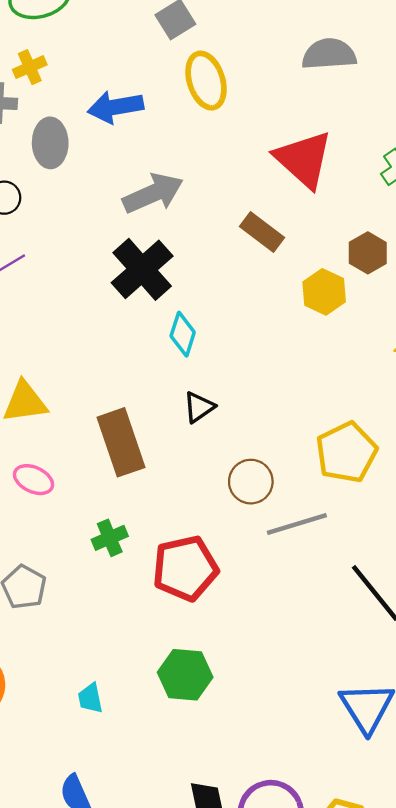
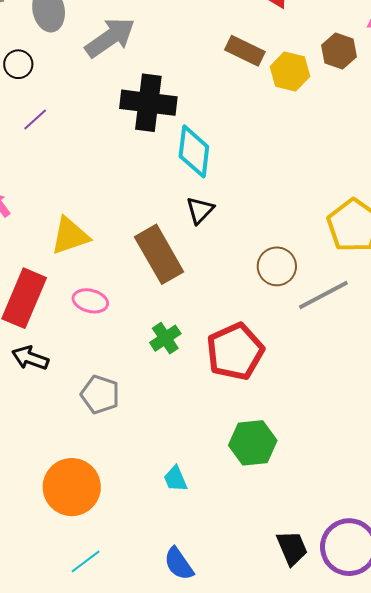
gray arrow: (153, 193) -> (110, 38), moved
black cross: (142, 269) -> (148, 103), turned -30
yellow hexagon: (324, 292) -> (290, 71), moved
cyan diamond: (183, 334) -> (194, 151), size x1.4
black triangle: (199, 407) -> (200, 210), moved

